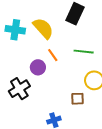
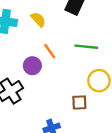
yellow semicircle: (43, 28) -> (38, 19), size x0.6

